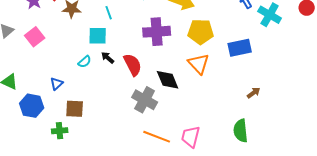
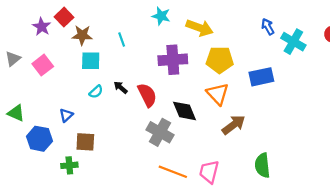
cyan square: (98, 36) -> (91, 61), moved
brown arrow: (254, 93) -> (234, 125), moved, size x1.6

